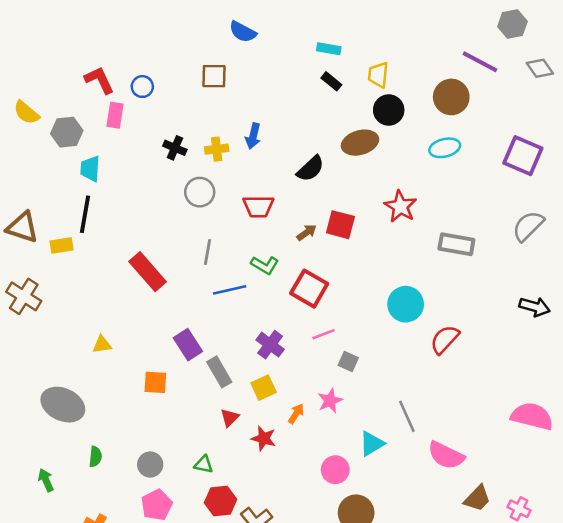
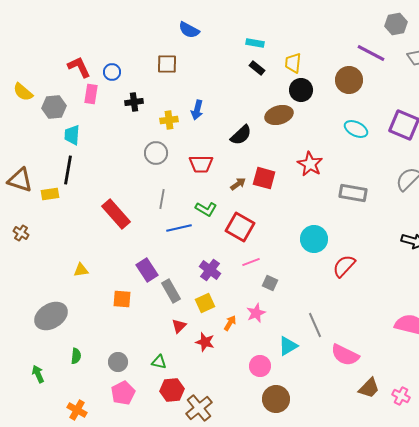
black cross: (175, 148) -> (134, 102), moved, turned -30
cyan ellipse: (445, 148) -> (356, 129), moved, turned 40
brown cross: (24, 296) -> (21, 233), size x0.6
gray ellipse: (63, 405) -> (51, 316), turned -56

